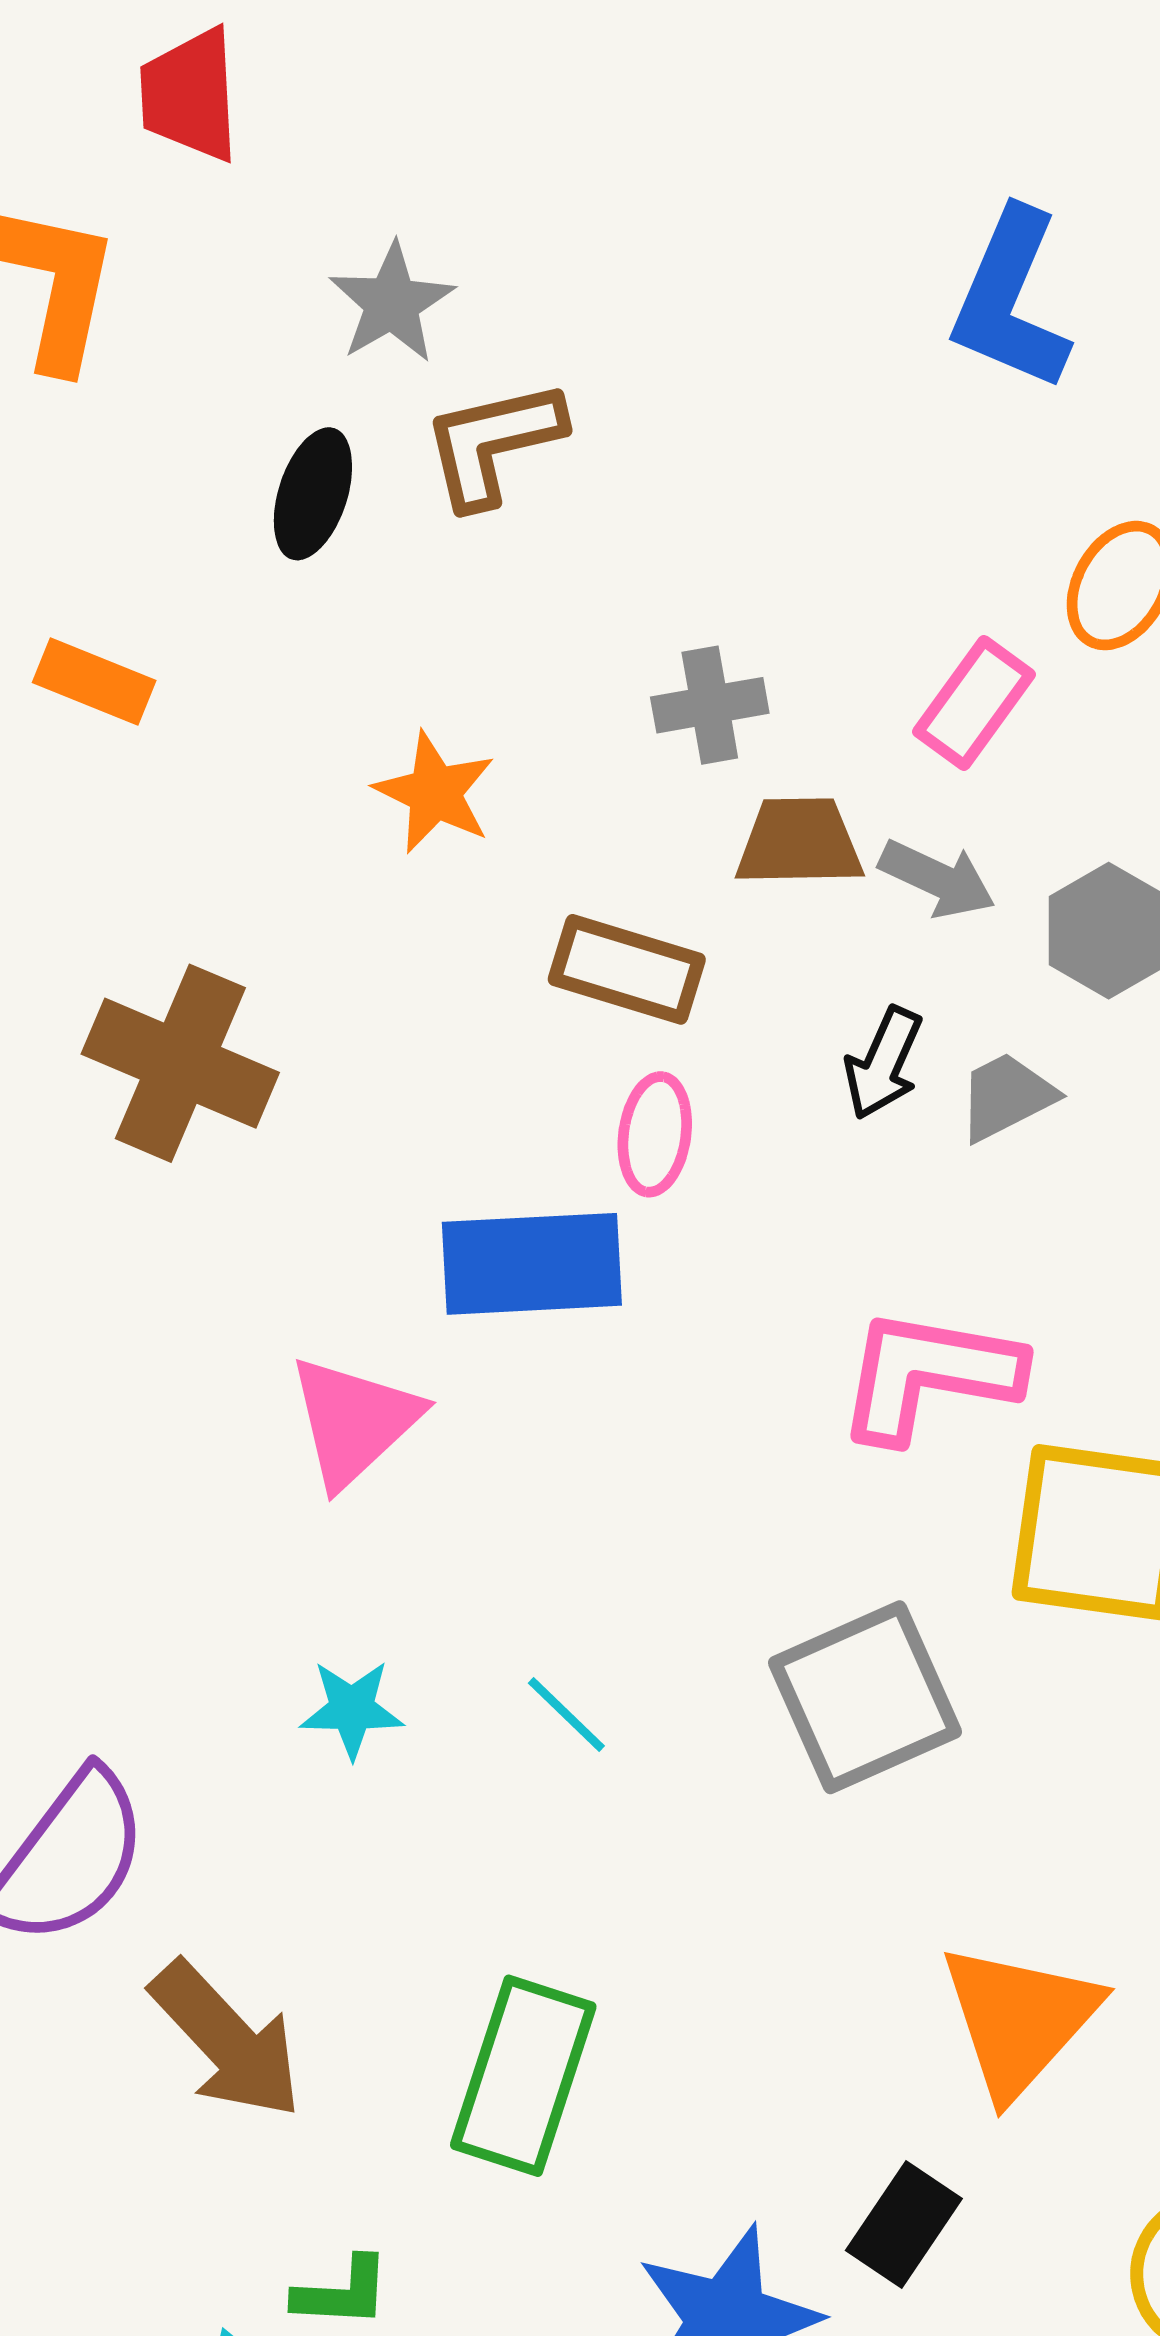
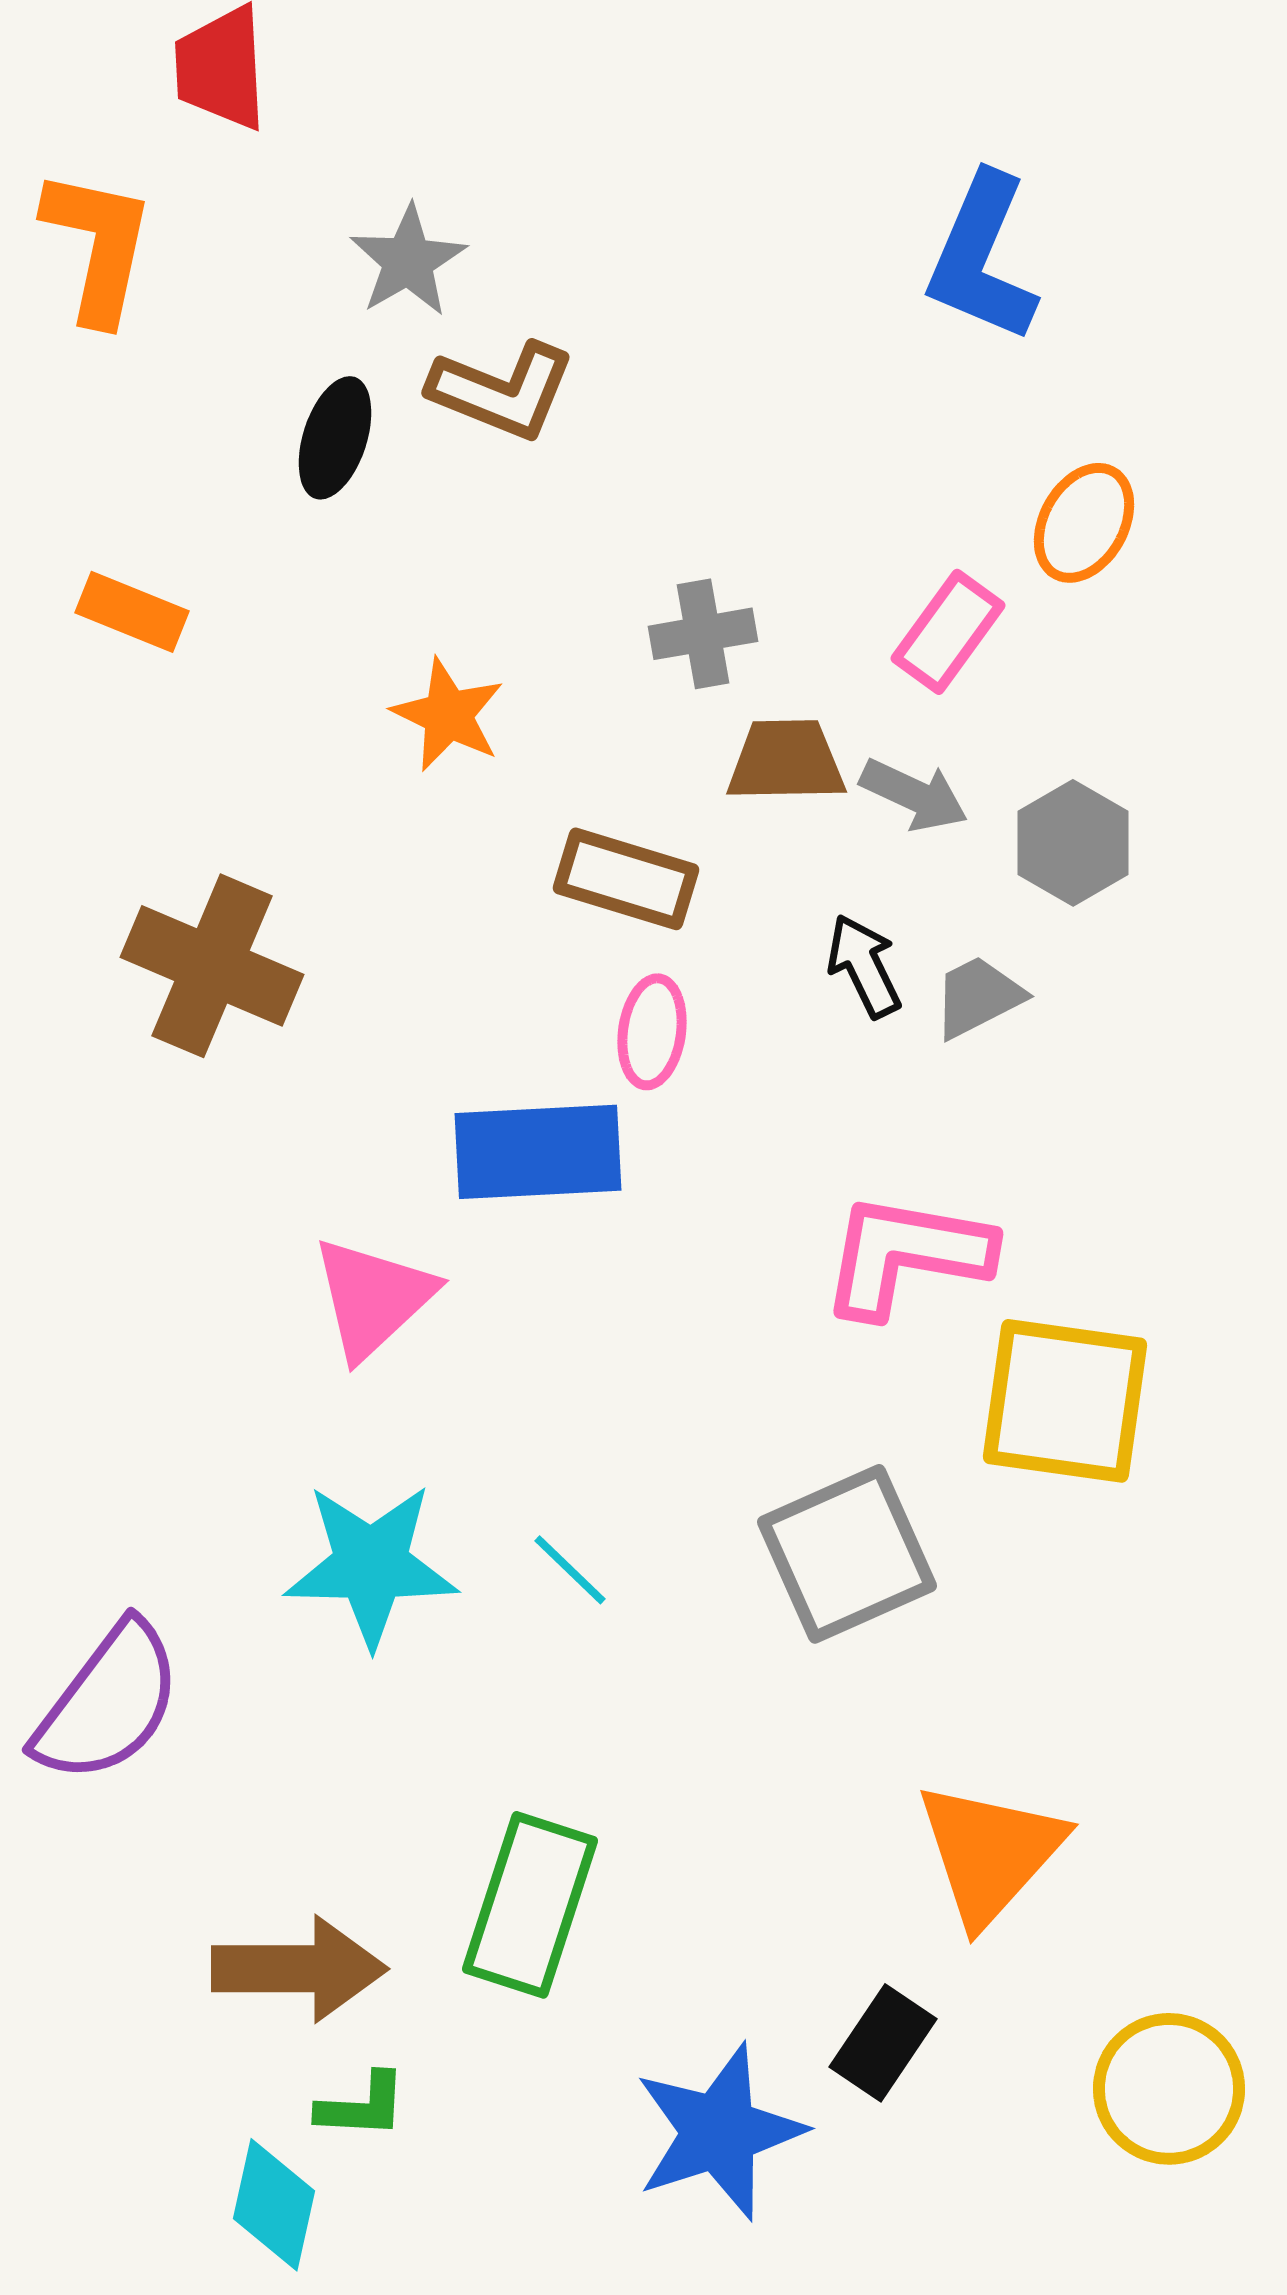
brown L-shape: (493, 443) -> (502, 391), turned -145
black arrow: (883, 1063) -> (864, 966), turned 130
cyan star: (352, 1709) -> (371, 1565), size x1.8
brown arrow: (227, 2040) -> (299, 1969), moved, turned -47

